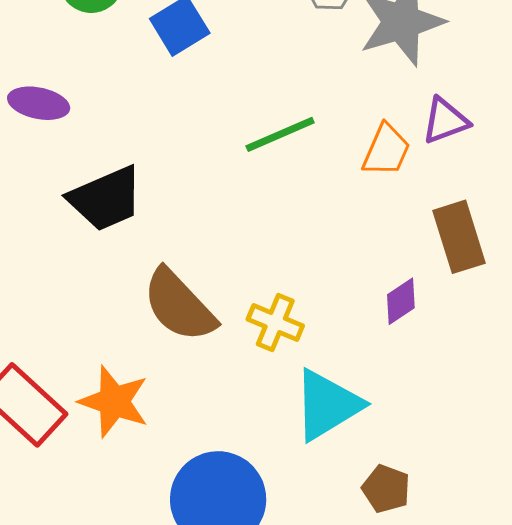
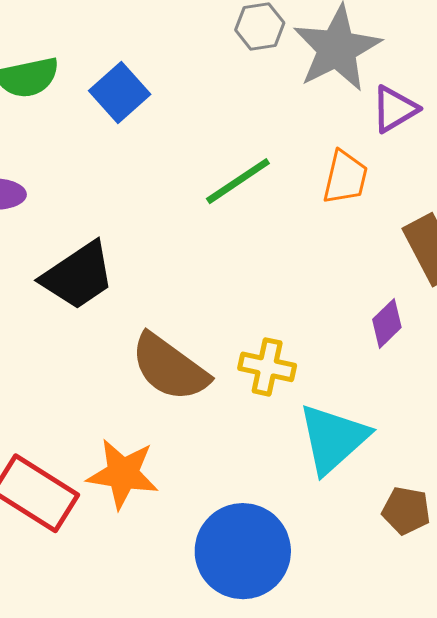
purple triangle: (445, 121) -> (395, 109), moved

